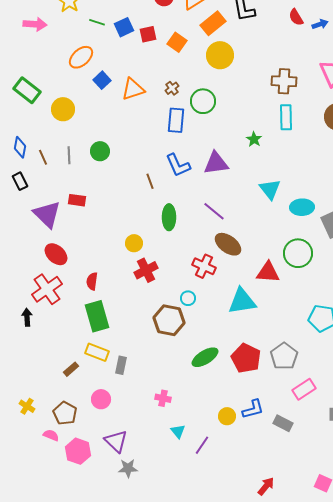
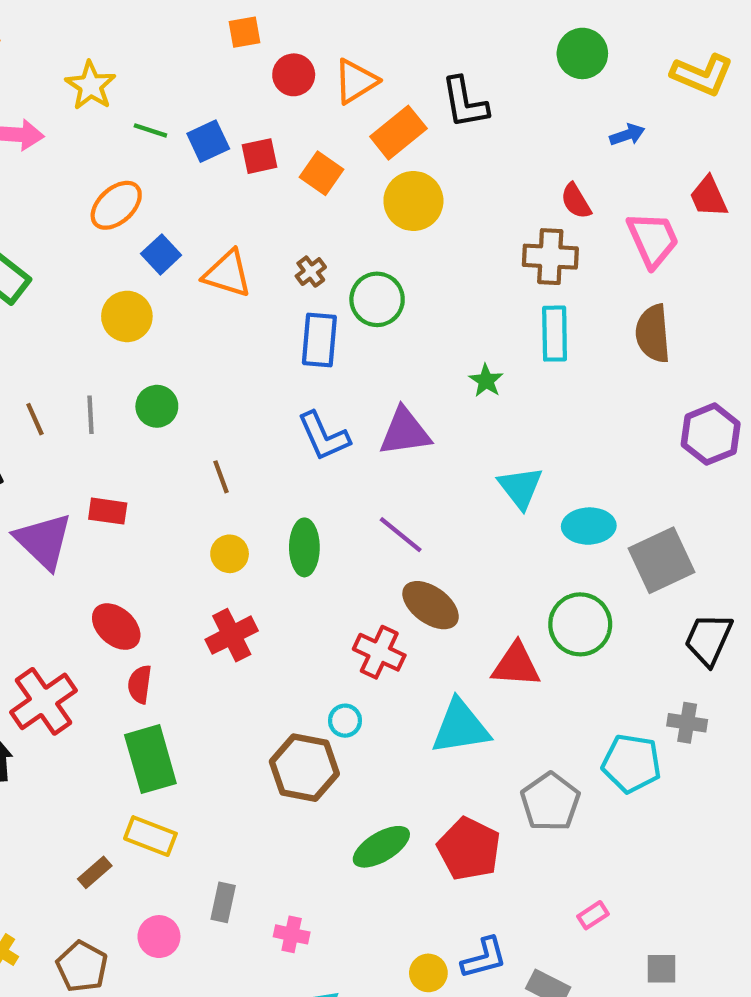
red semicircle: (296, 17) -> (576, 201), moved
orange triangle: (133, 89) -> (227, 274), turned 35
yellow circle: (63, 109) -> (127, 316), moved
brown line: (150, 181) -> (221, 477), moved
yellow circle: (134, 243) -> (230, 554), moved
red ellipse: (56, 254) -> (116, 627), moved
red cross: (146, 270) -> (232, 635), moved
gray pentagon: (284, 356) -> (550, 802), moved
gray rectangle: (121, 365) -> (223, 902), moved
pink rectangle: (304, 389) -> (593, 915), size x0.6

